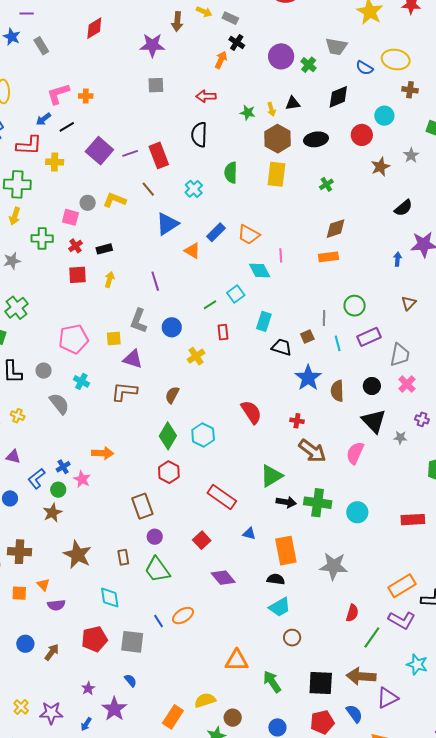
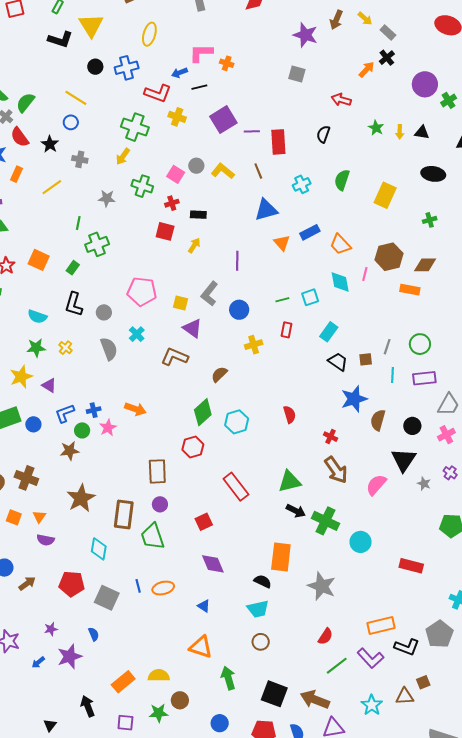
black semicircle: (199, 135) -> (323, 134), size x0.7
brown hexagon: (278, 139) -> (389, 257), moved
red semicircle: (251, 412) -> (290, 414), size x0.7
blue triangle: (249, 534) -> (204, 606), moved
brown rectangle: (123, 557) -> (124, 514), size x1.8

